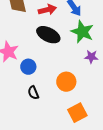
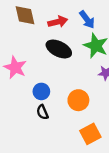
blue circle: (28, 67) -> (41, 91), moved

